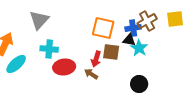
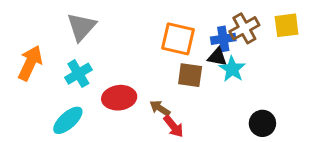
cyan cross: (49, 49) -> (78, 74), moved, turned -36
red arrow: (96, 59) -> (173, 126), moved, turned -56
cyan ellipse: (16, 64) -> (68, 120), moved
black circle: (139, 84) -> (262, 123), moved

